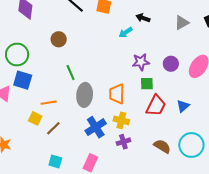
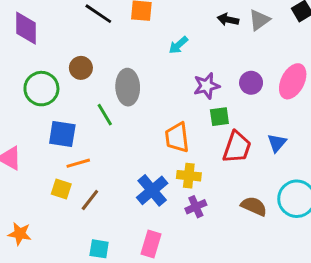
black arrow: (143, 18) -> (228, 20), moved
green circle: (17, 55) -> (41, 89), moved
blue square: (23, 80) -> (62, 134), moved
gray ellipse: (85, 95) -> (128, 87), moved

